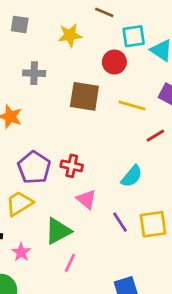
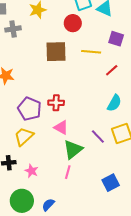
gray cross: (34, 73) -> (13, 29), moved
cyan semicircle: (132, 176) -> (114, 103), moved
pink triangle: (86, 199) -> (61, 127), moved
green triangle: (58, 231) -> (73, 150), moved

